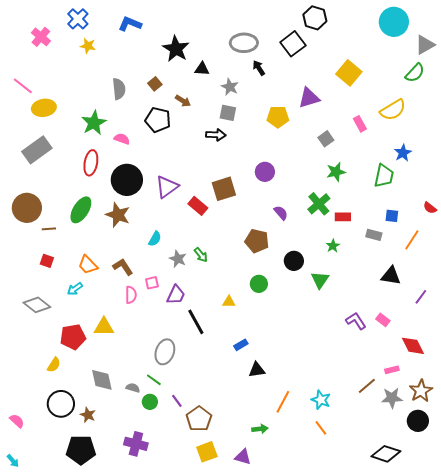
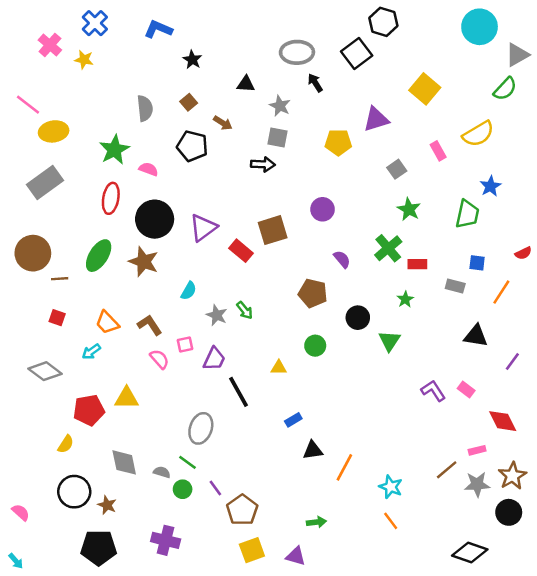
yellow star: (88, 46) -> (84, 60), moved
black star: (176, 49) -> (192, 60), moved, size x0.6
green star: (336, 172) -> (409, 209), turned -30
red semicircle: (430, 208) -> (523, 253), turned -64
pink semicircle: (131, 295) -> (159, 359), turned -42
orange line: (283, 402) -> (344, 467), moved

